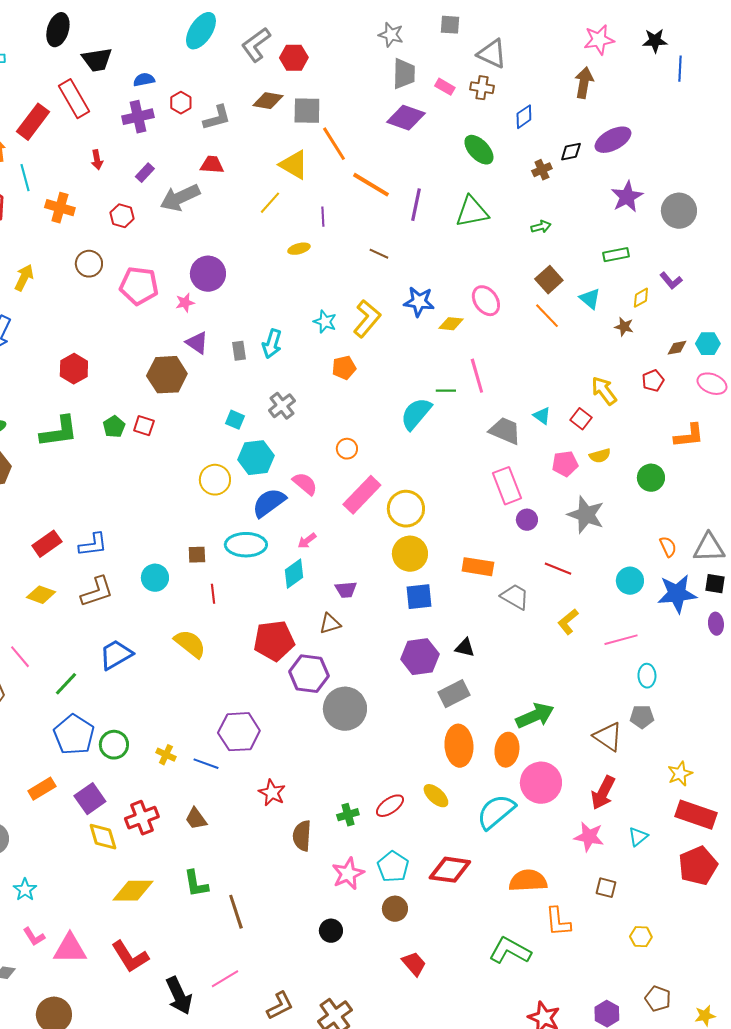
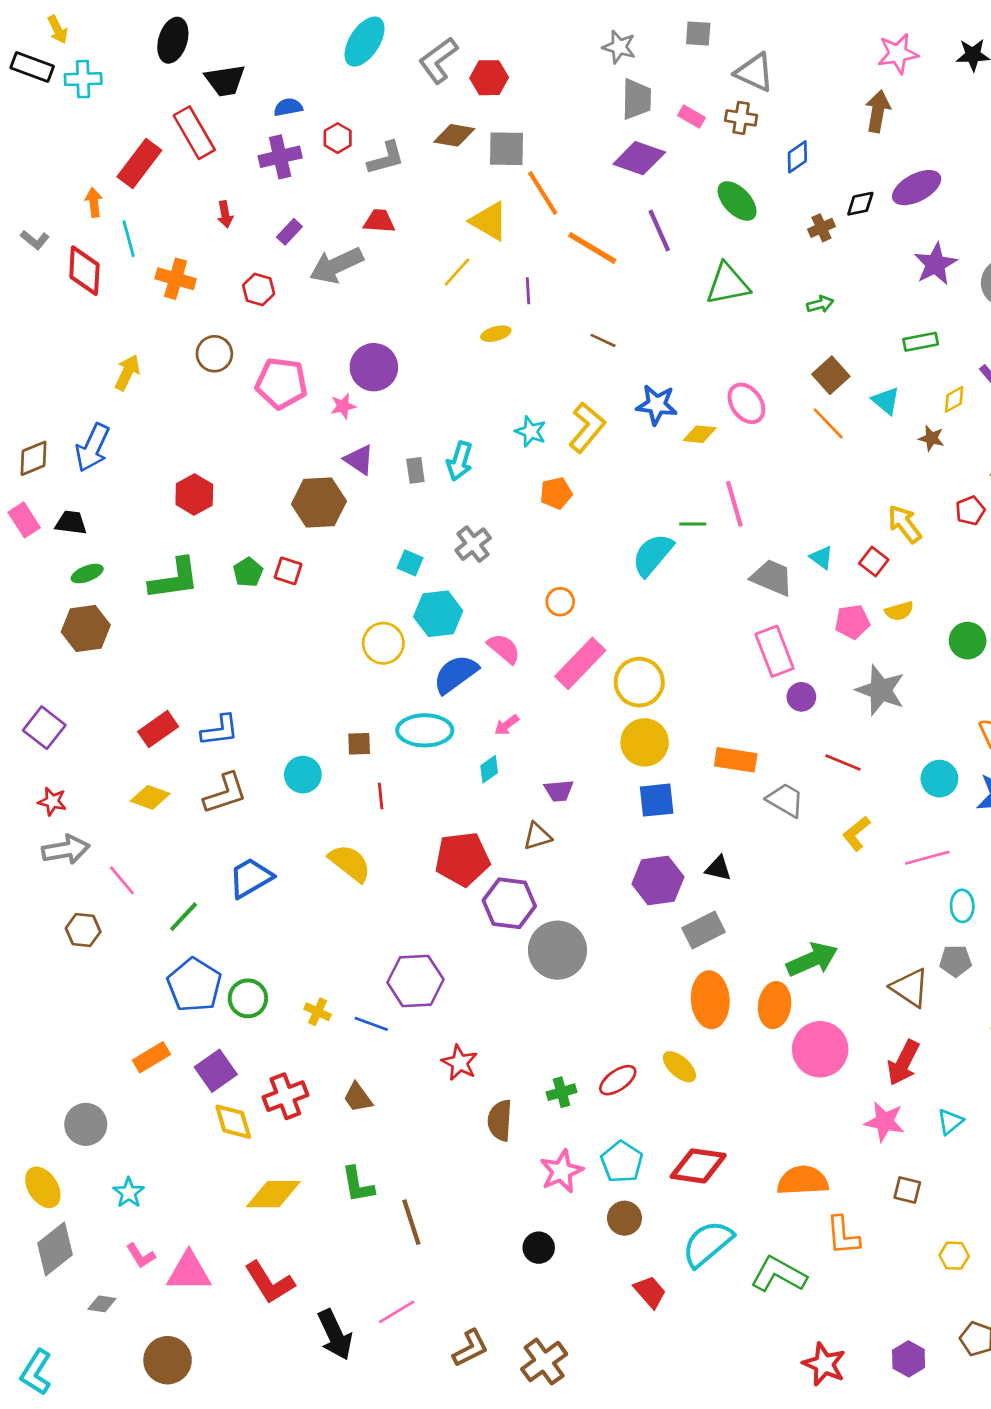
purple line: (416, 205) -> (659, 230), moved, turned -36
cyan diamond: (294, 574) -> (489, 769), size x0.7
cyan semicircle: (496, 812) -> (708, 1244), moved

